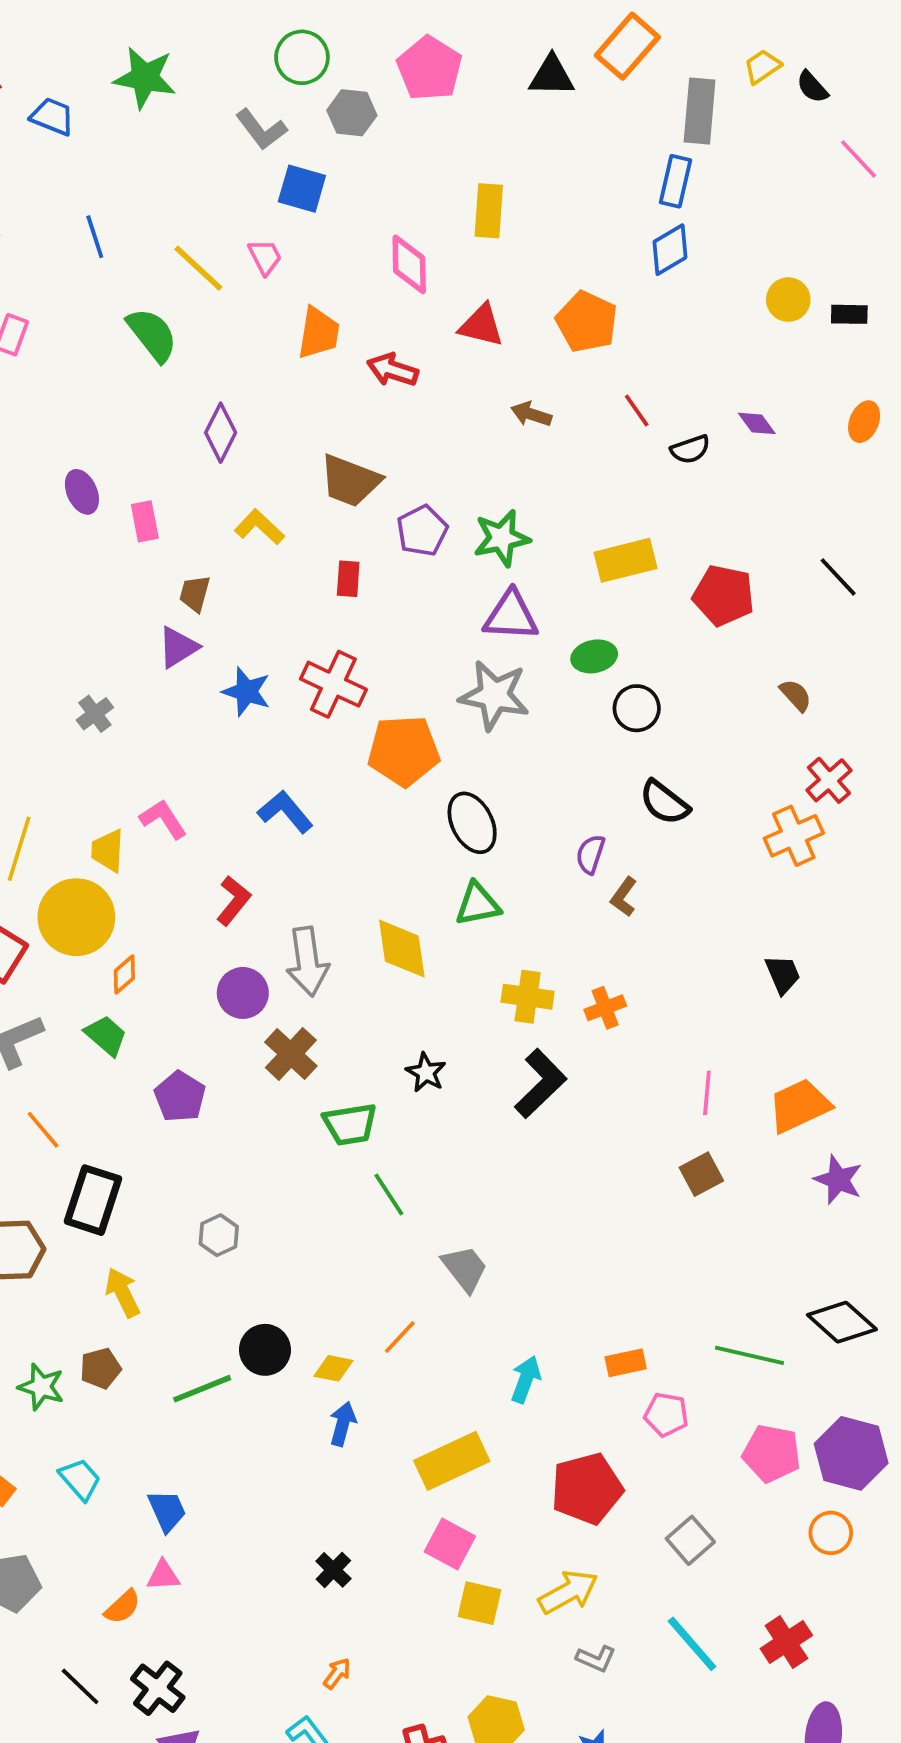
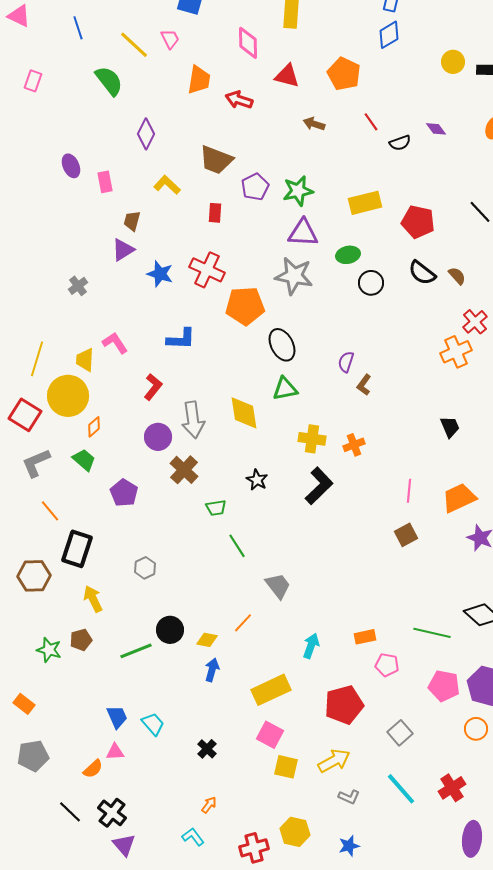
black semicircle: (664, 803) -> (422, 273), moved
blue L-shape: (285, 812) -> (181, 339), turned 132
green trapezoid: (350, 1124) -> (216, 508), size x0.7
cyan trapezoid: (80, 1479) -> (153, 724), moved

